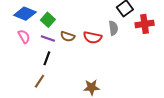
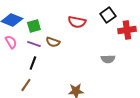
green square: (48, 20) -> (34, 26), turned 32
gray semicircle: (113, 28) -> (108, 59), moved, turned 96
red semicircle: (93, 37) -> (77, 22), moved

